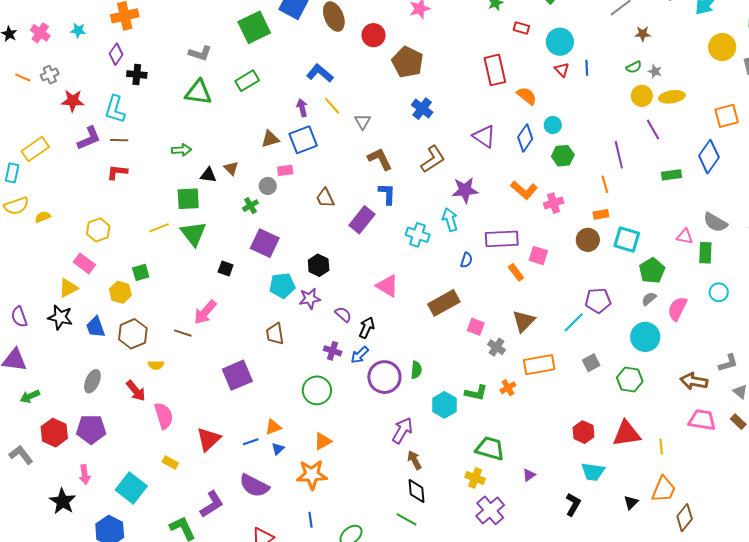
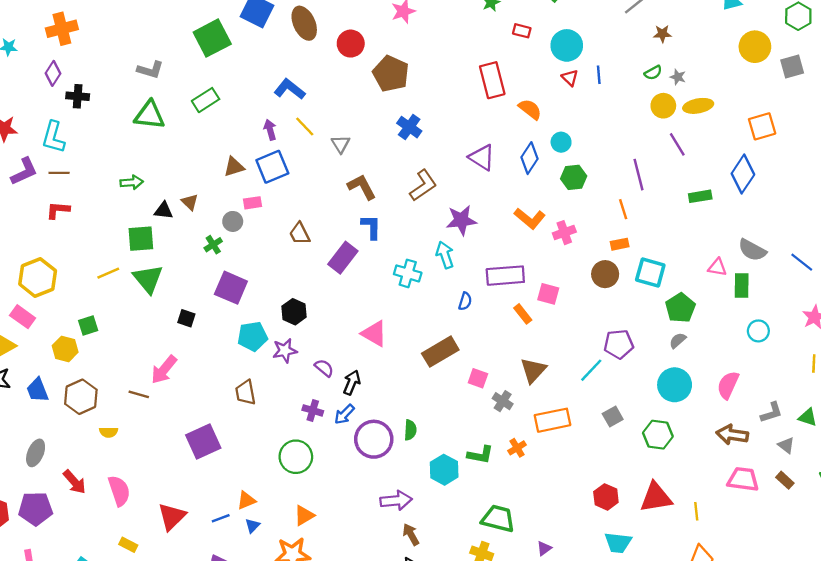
yellow hexagon: (98, 230) -> (38, 277), size x1.4
pink semicircle: (677, 309) -> (728, 385), moved
red arrow: (136, 391) -> (74, 482), moved
purple arrow: (402, 430) -> (396, 501), turned 56

